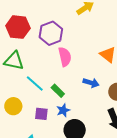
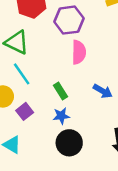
cyan line: (35, 83) -> (22, 74), moved
purple square: (41, 114) -> (25, 111), moved, turned 32

